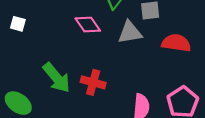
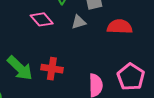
gray triangle: (130, 32) -> (79, 22), size x0.7

